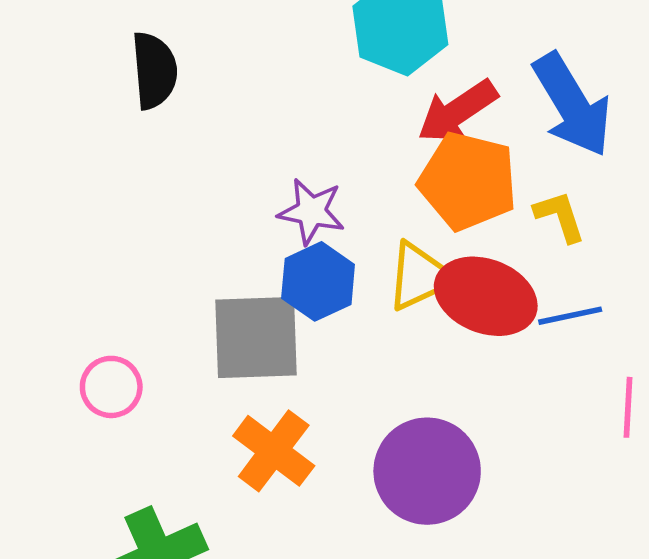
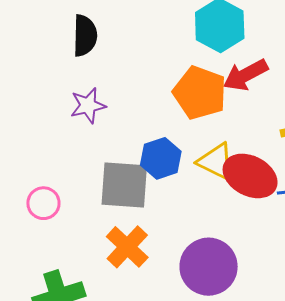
orange pentagon: (468, 181) -> (200, 93), moved
purple star: (311, 211) -> (88, 105), moved, turned -30
yellow triangle: (420, 276) -> (216, 161), turned 45

